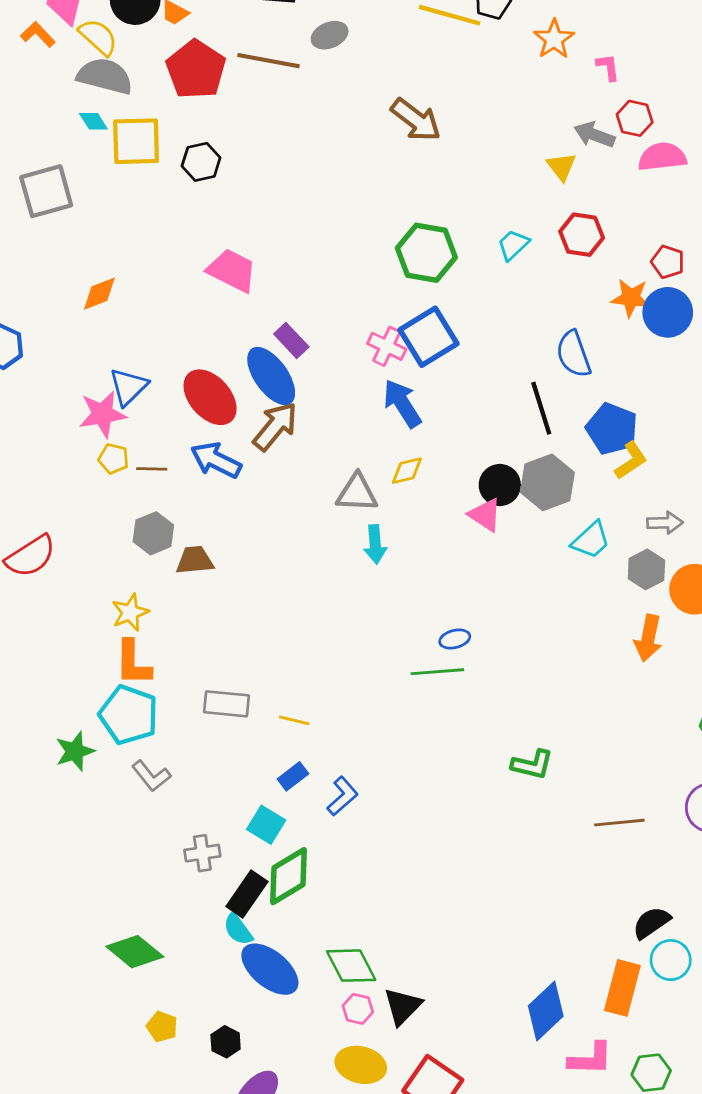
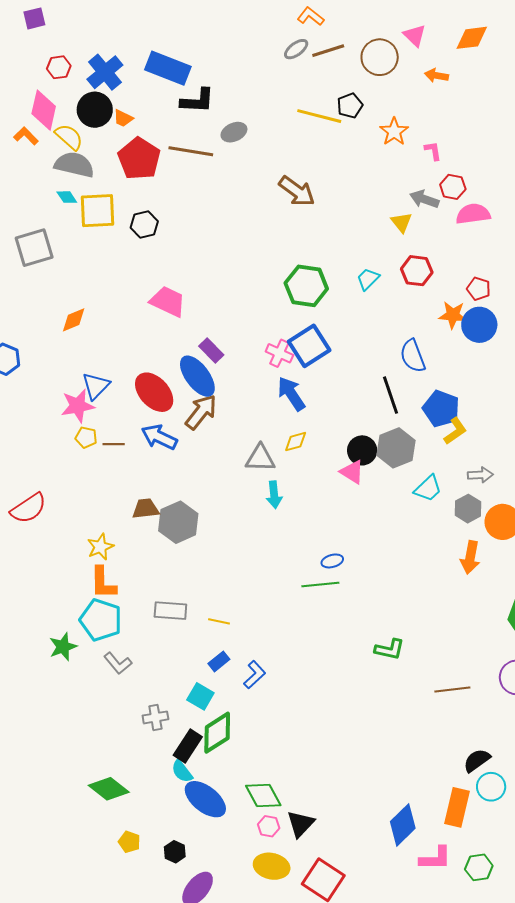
gray hexagon: (153, 533) -> (178, 522), moved, size x1.4

